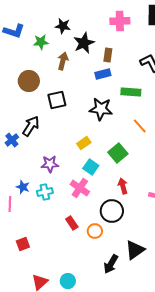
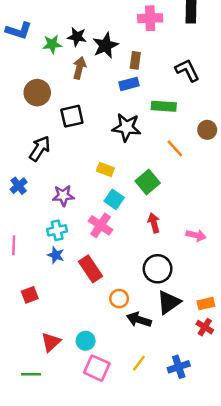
black star: (63, 26) -> (77, 37), moved
blue cross: (12, 140) -> (19, 186), moved
yellow rectangle: (84, 143) -> (105, 170), turned 56
blue star: (23, 187) -> (56, 255), moved
black circle: (112, 211) -> (158, 269), moved
red rectangle: (72, 223) -> (91, 269), size x1.5
orange circle: (95, 231) -> (119, 299), moved
black arrow: (111, 264) -> (139, 320), turned 78

